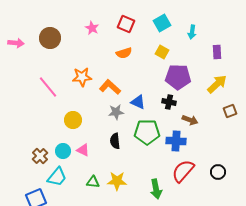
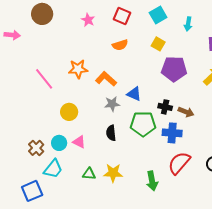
brown circle: (50, 38) -> (42, 14), moved
black cross: (169, 102) -> (165, 107), moved

